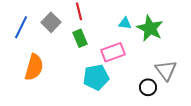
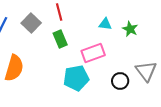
green star: (150, 28) -> (130, 29), size x0.6
black circle: (148, 87) -> (120, 81), moved

